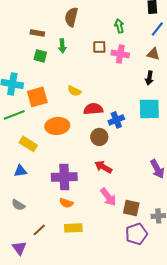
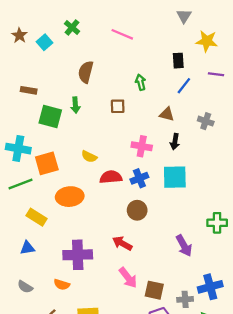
brown rectangle: (37, 33) -> (29, 90), moved
pink cross: (120, 54) -> (142, 146), moved
brown triangle: (153, 54) -> (167, 114), moved
green square: (40, 56) -> (50, 117), size x1.5
blue cross: (116, 120) -> (139, 178), moved
brown circle: (99, 137) -> (137, 210), moved
orange semicircle: (66, 203) -> (62, 285), moved

